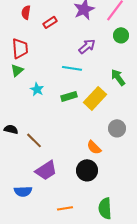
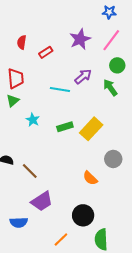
cyan line: (72, 68) -> (60, 90), moved
green arrow: (118, 77) -> (110, 88), moved
black circle: (87, 170) -> (83, 215), moved
orange line: (65, 208) -> (61, 239), turned -35

